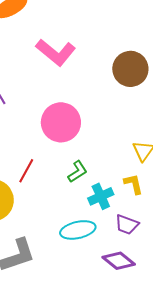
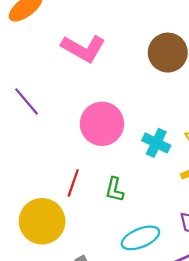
green L-shape: (77, 172) -> (115, 190), moved, turned 145
cyan cross: (101, 196) -> (156, 143), moved, turned -30

